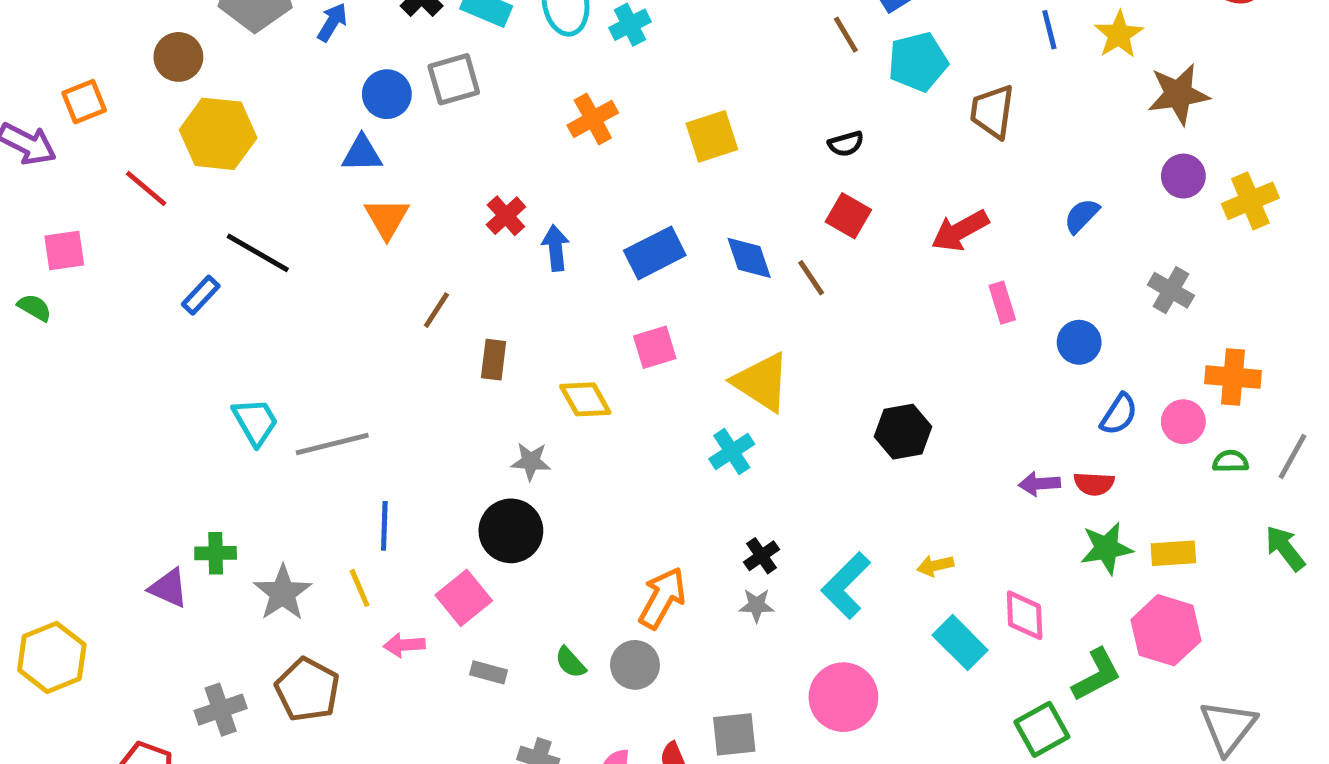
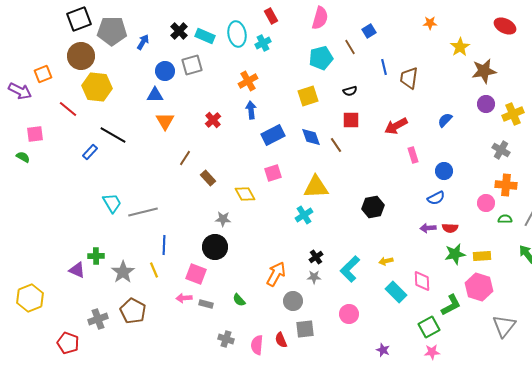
blue line: (1049, 30) -> (384, 67), moved
brown circle: (178, 57) -> (81, 56), size x1.4
cyan pentagon: (918, 62) -> (321, 58), moved
yellow square: (712, 136) -> (308, 96), moved
red square: (848, 216) -> (351, 120), turned -30
blue arrow: (556, 248) -> (251, 110), moved
gray cross: (1171, 290) -> (501, 150), moved
brown rectangle: (494, 360) -> (208, 178), turned -49
yellow triangle: (762, 382) -> (316, 187), turned -36
blue semicircle: (1119, 414) -> (436, 198), moved, turned 30
pink square: (464, 598) -> (196, 274), turned -30
pink arrow: (404, 645) -> (184, 298), moved
gray circle: (635, 665) -> (293, 301), moved
pink circle: (843, 697) -> (349, 314), size x0.7

